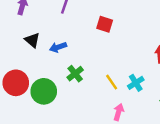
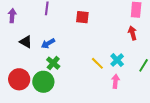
green cross: (75, 74) -> (53, 63), moved
pink arrow: (119, 112) -> (115, 81), moved

